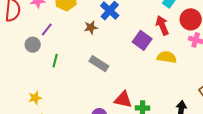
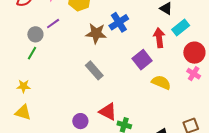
red arrow: (162, 25) -> (159, 38), moved
brown star: (91, 27) -> (96, 33), size x1.5
green line: (55, 61) -> (32, 53), moved

